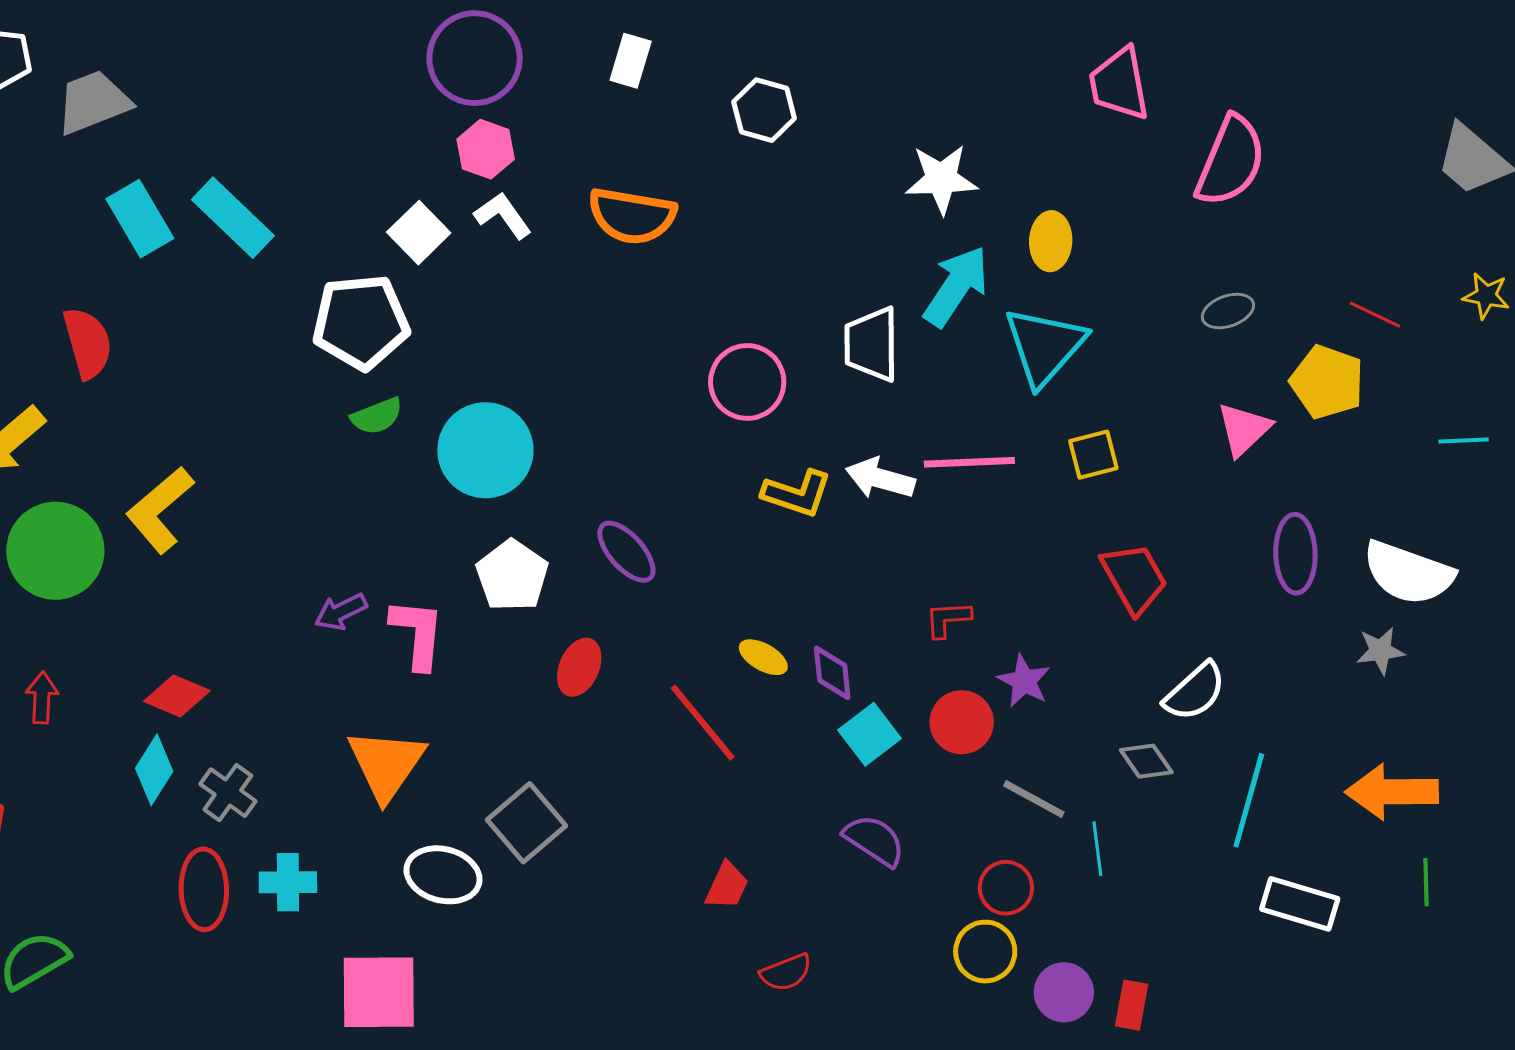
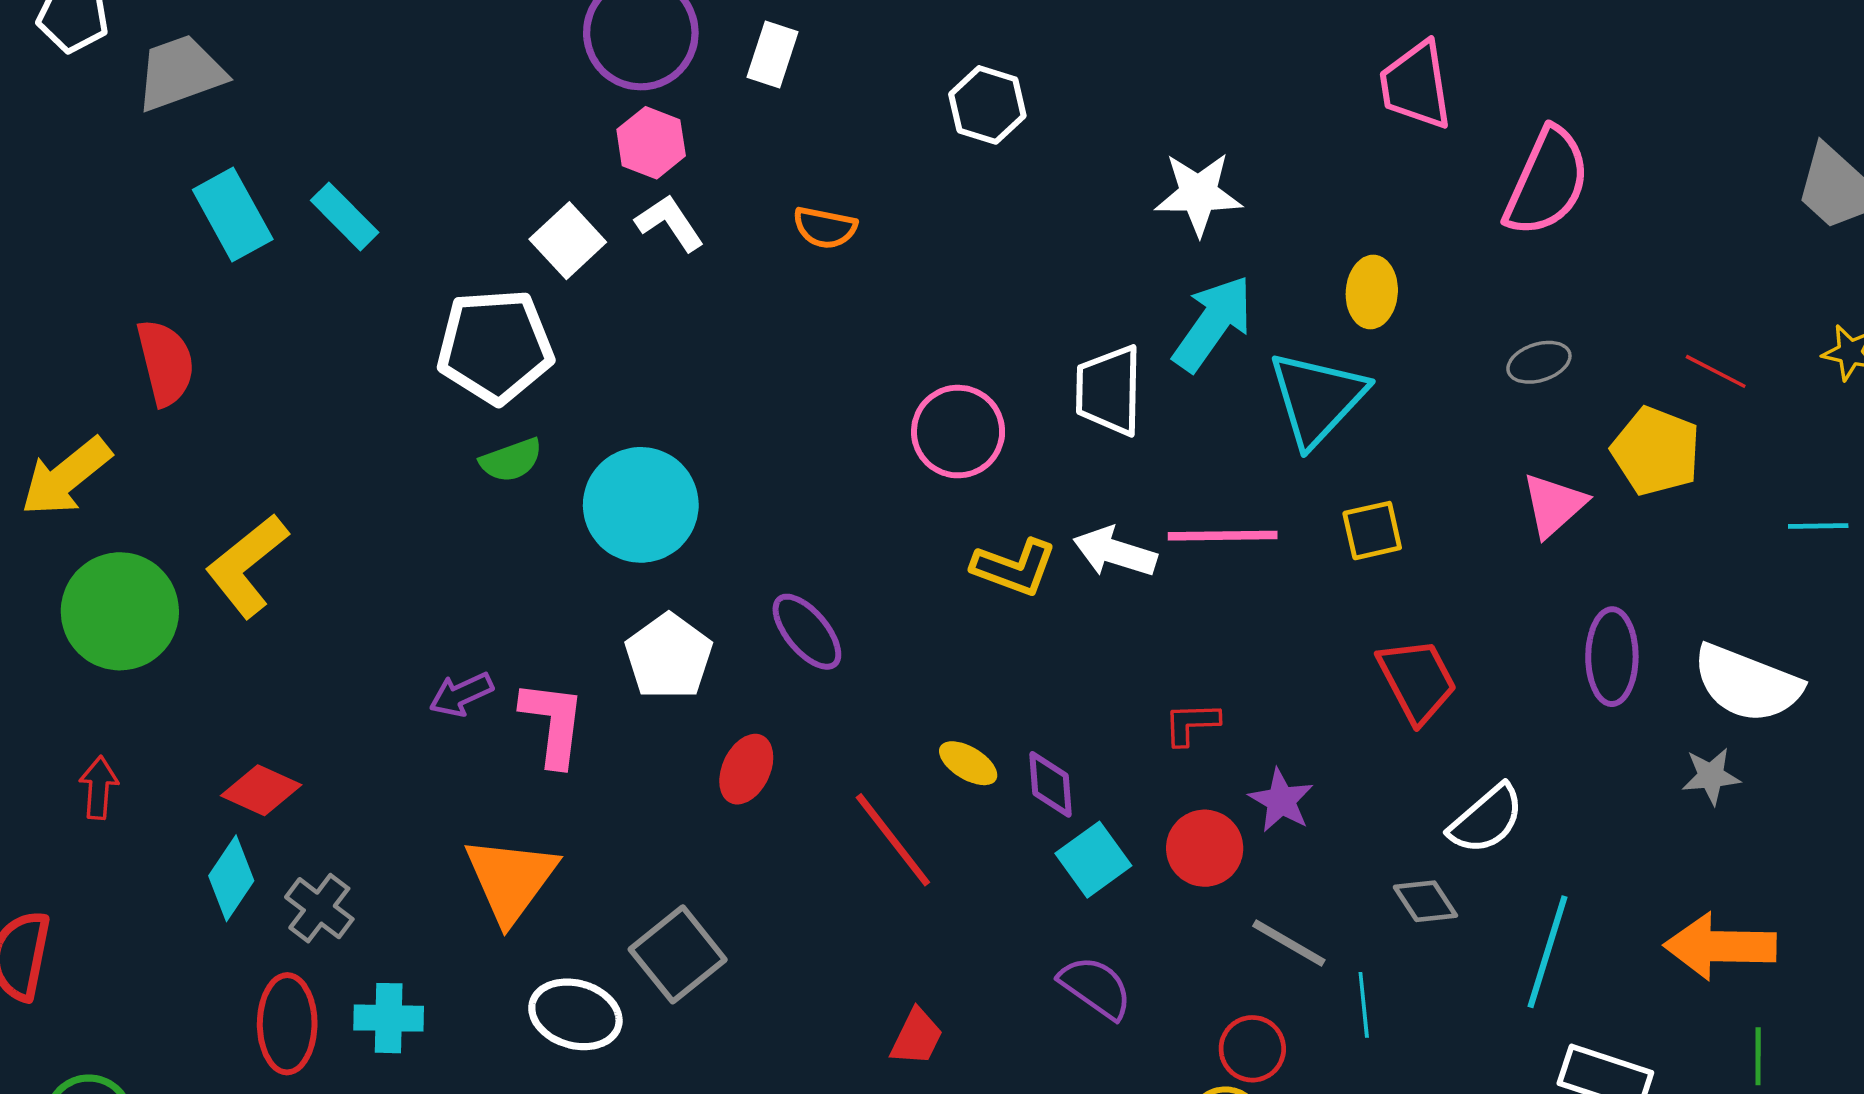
white rectangle: (631, 61) -> (773, 55), moved
orange semicircle: (632, 216) -> (825, 228), size x0.6
cyan rectangle: (233, 218) -> (345, 216), size x0.7
yellow ellipse: (1051, 241) -> (1372, 292), moved

